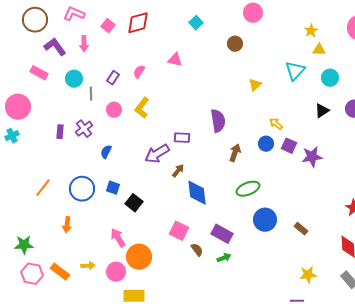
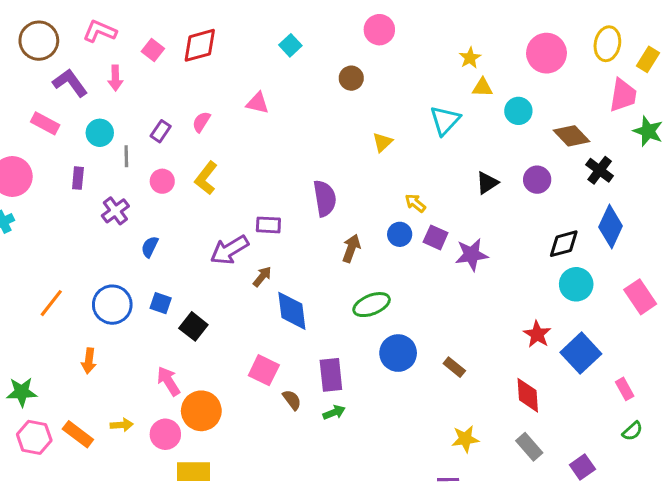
cyan circle: (330, 78) -> (518, 111), moved
purple rectangle: (60, 132) -> (78, 178), moved
purple rectangle: (222, 234) -> (331, 375), turned 55

